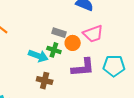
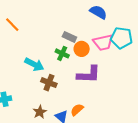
cyan arrow: (38, 56) -> (34, 64), moved
cyan pentagon: (114, 66) -> (121, 38), moved

